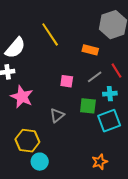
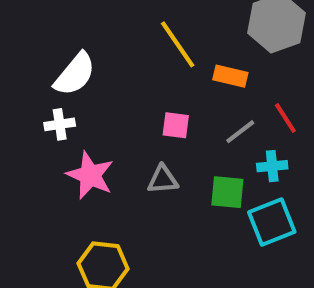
yellow line: (50, 34) -> (178, 44), moved
pink square: (67, 81) -> (176, 125), moved
gray triangle: (57, 115) -> (163, 179), moved, turned 35

